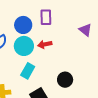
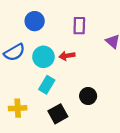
purple rectangle: (46, 17) -> (79, 26), moved
blue circle: (23, 25) -> (35, 21), moved

